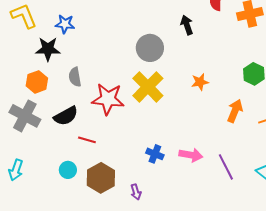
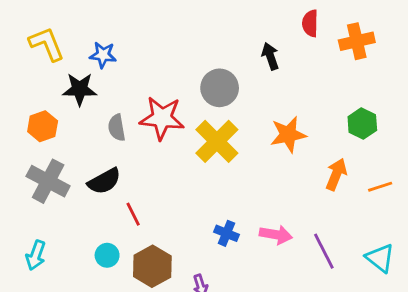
orange hexagon: (37, 82) -> (43, 126), moved
orange star: (200, 82) -> (288, 134), size x1.5
red star: (108, 99) -> (162, 118), moved
red line: (87, 140) -> (133, 214), turned 48

